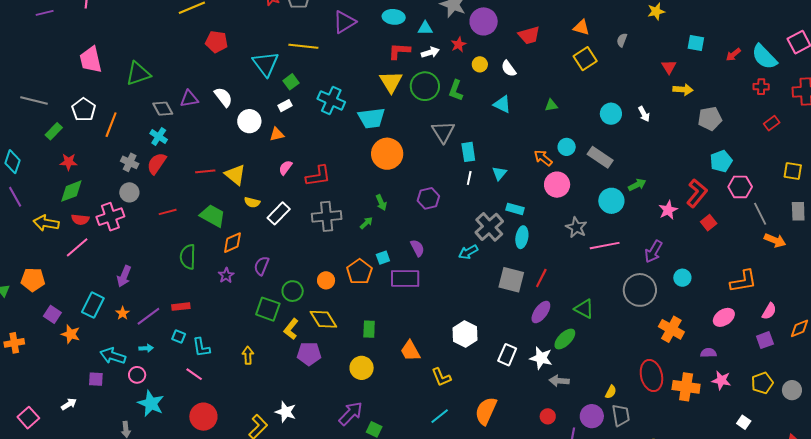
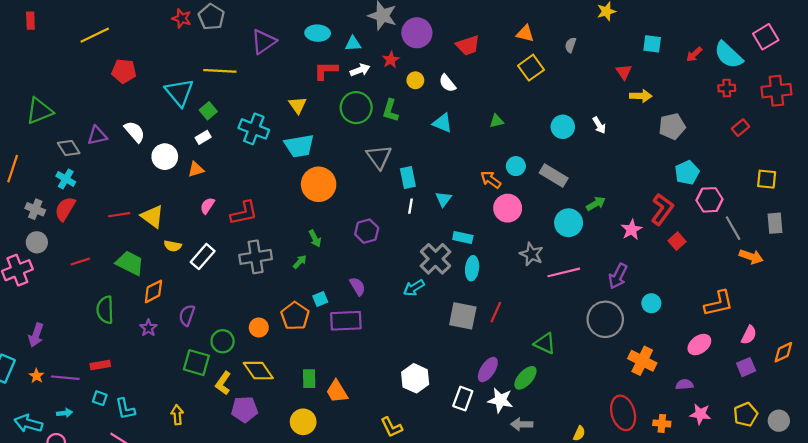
yellow triangle: (391, 82) -> (298, 105), moved, size x0.7
purple ellipse: (541, 312) -> (488, 370), moved
purple line: (148, 316) -> (65, 378), turned 45
orange trapezoid: (410, 351) -> (337, 392), moved
orange cross: (686, 387) -> (662, 423), size x0.6

